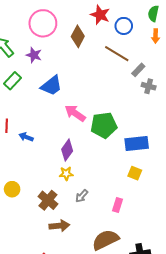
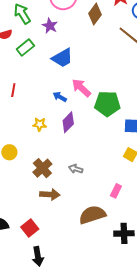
blue arrow: (26, 137) -> (60, 97), moved
yellow star: (66, 174) -> (40, 124), moved
gray arrow: (82, 196) -> (76, 169), turned 56
pink rectangle: (118, 205) -> (116, 191), moved

